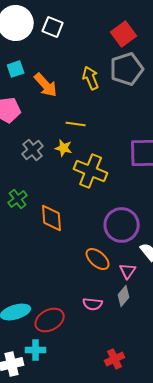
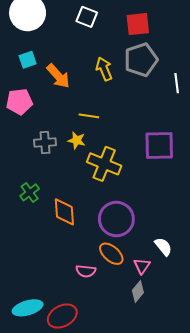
white square: (53, 27) -> (87, 17), moved
red square: (124, 34) -> (138, 24), turned 30
gray cross: (33, 150) -> (45, 142), turned 35
purple circle: (122, 225) -> (116, 219), moved
pink semicircle: (93, 304) -> (86, 271), moved

